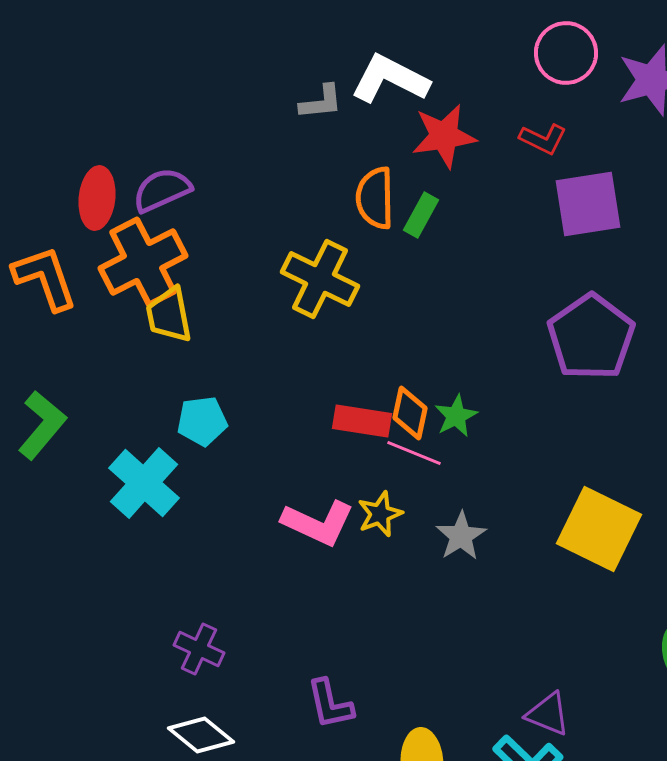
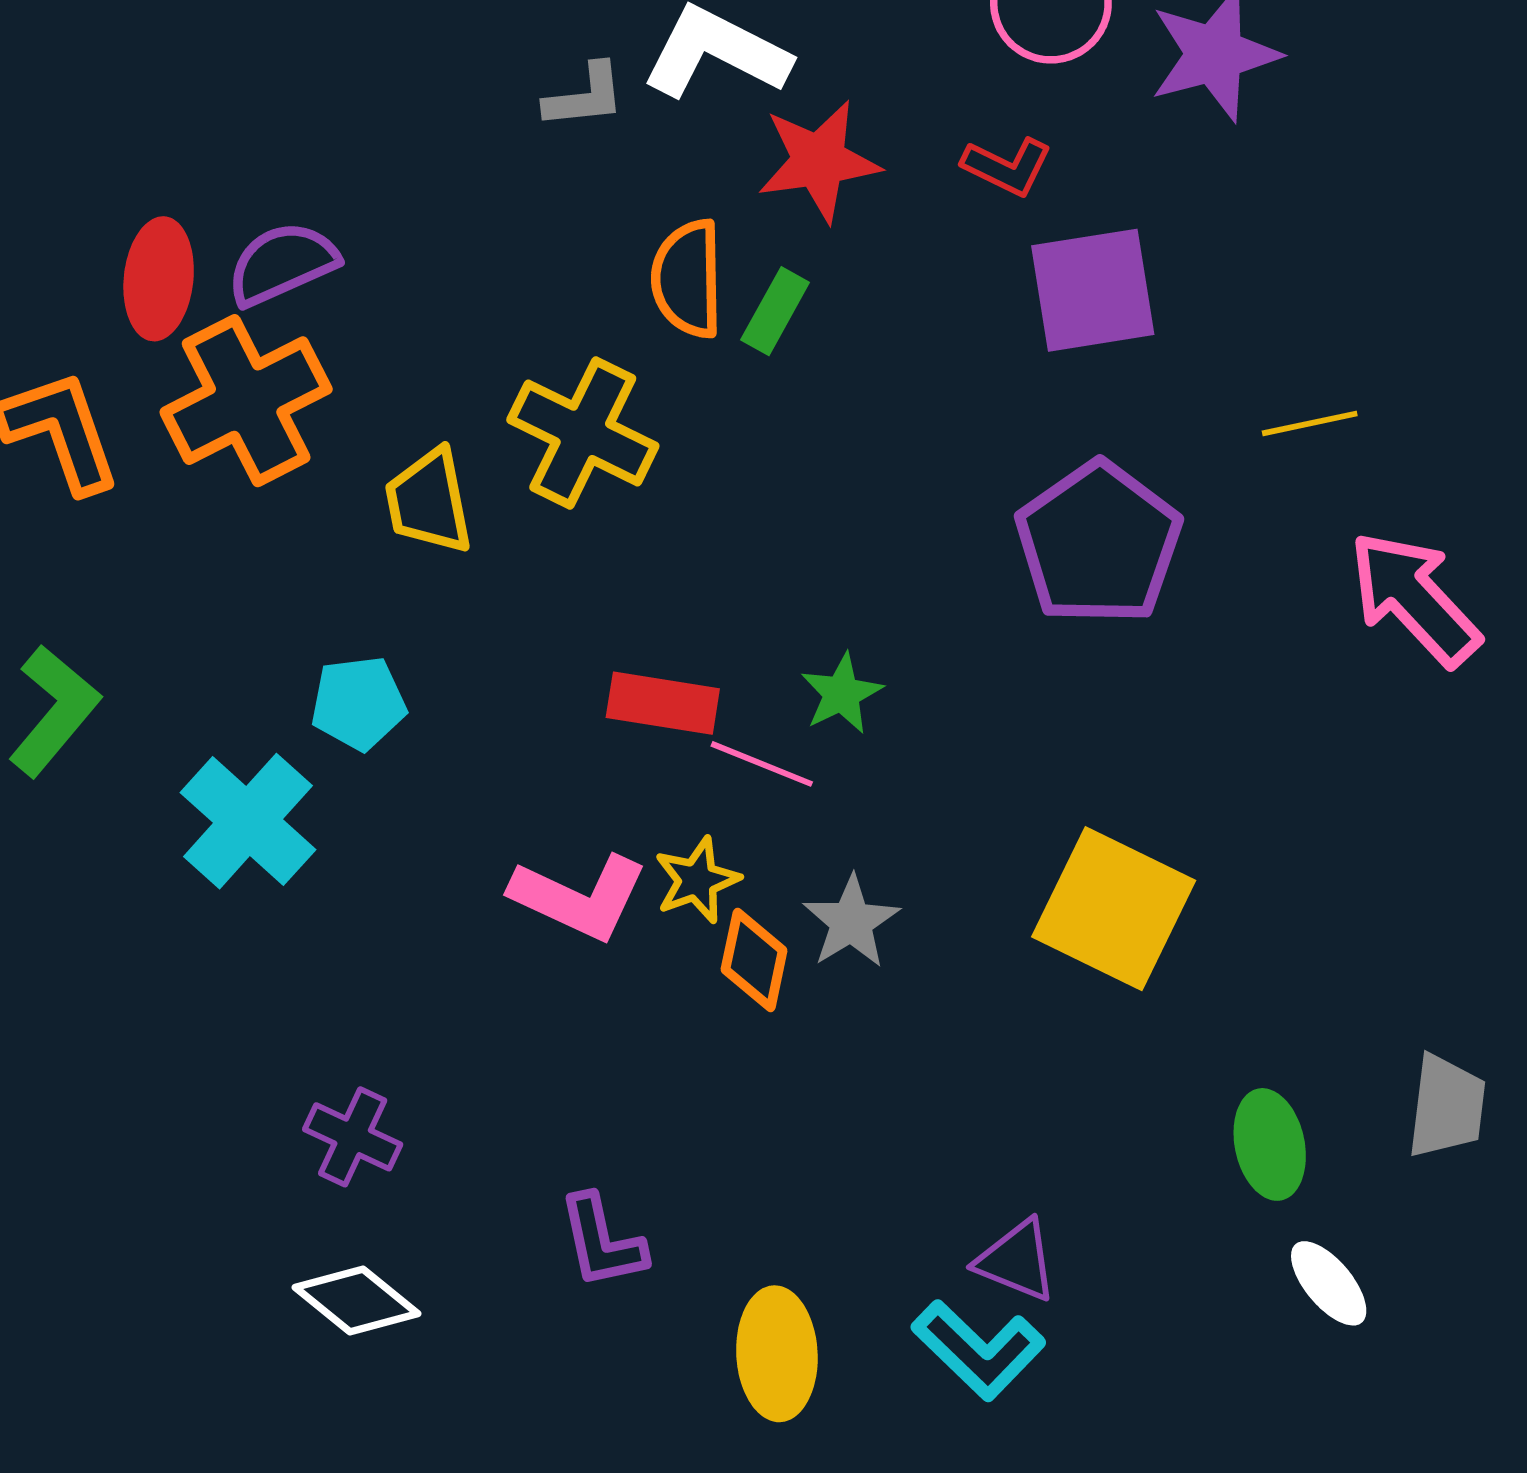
yellow trapezoid: (169, 315) -> (429, 501), moved
orange diamond: (410, 413) -> (754, 960), moved

